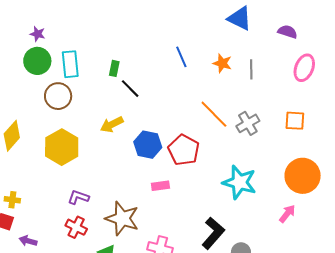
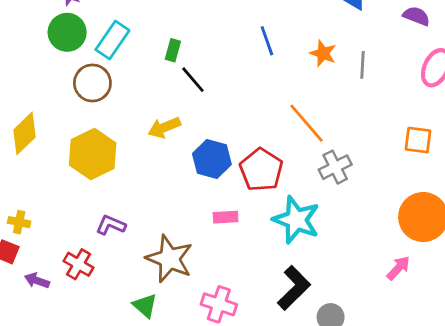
cyan rectangle: (70, 64) -> (112, 40), turned 36
gray cross: (248, 123) -> (335, 167), moved
cyan star: (239, 182) -> (296, 220), moved
red cross: (76, 227) -> (79, 264), moved

